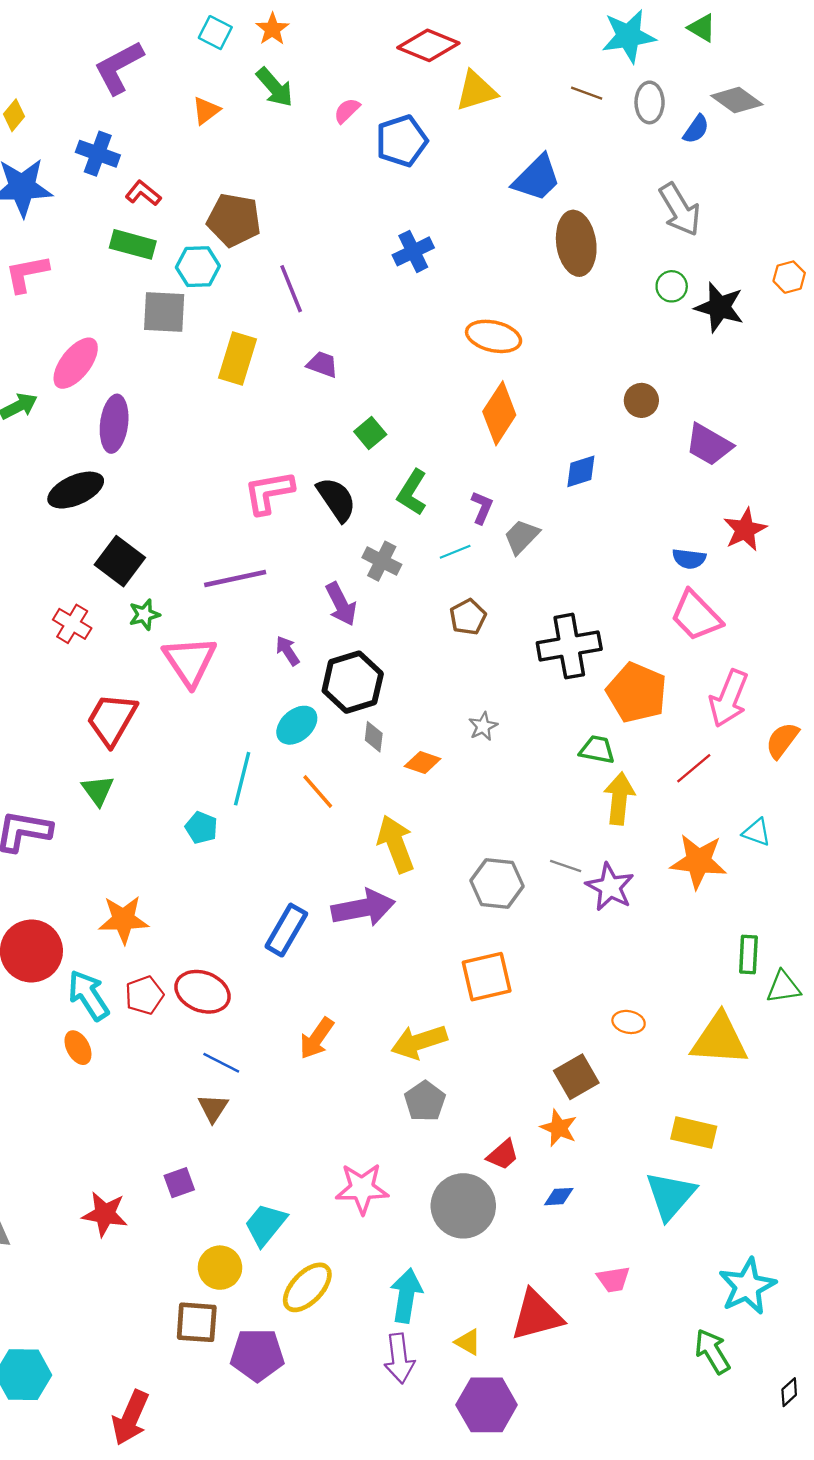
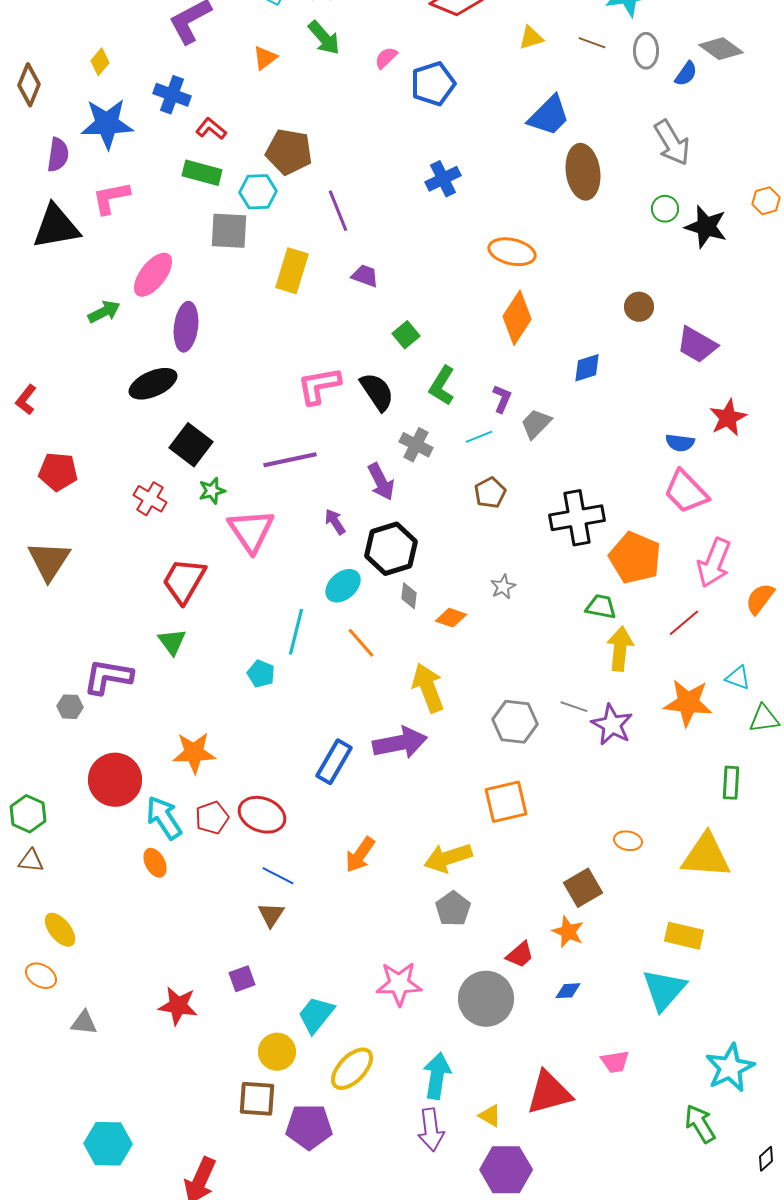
yellow triangle: (476, 91) -> (531, 38), moved, size x0.7
green triangle: (783, 987) -> (764, 719), moved

